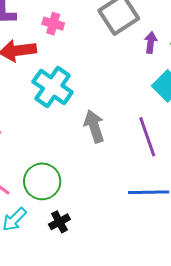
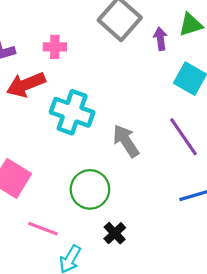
green circle: (42, 181) -> (90, 189), moved
black cross: (59, 222) -> (115, 233), moved

